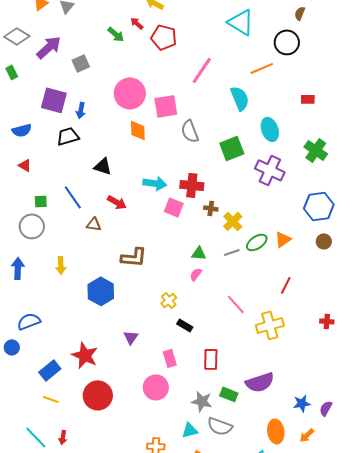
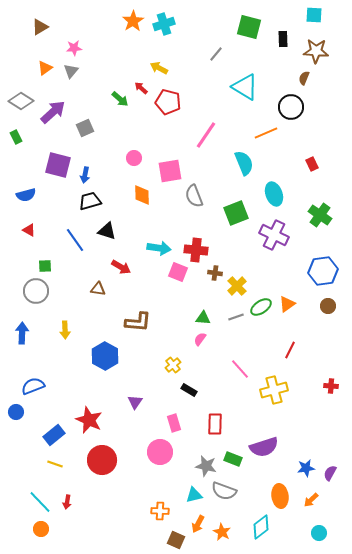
pink circle: (130, 93) -> (134, 158), size x0.5
red rectangle: (308, 99) -> (312, 164), turned 64
black trapezoid: (68, 136) -> (90, 201), moved
blue line: (73, 197) -> (75, 240), moved

